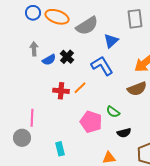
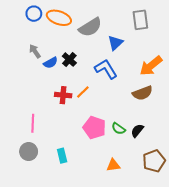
gray arrow: (34, 49) -> (35, 51), turned -32
green semicircle: (113, 112) -> (118, 129), moved
black semicircle: (124, 133) -> (137, 131), moved, turned 144
gray circle: (22, 138) -> (29, 152), moved

